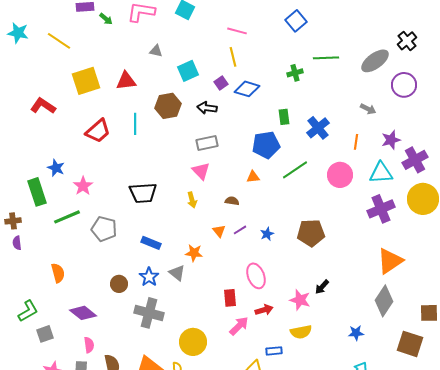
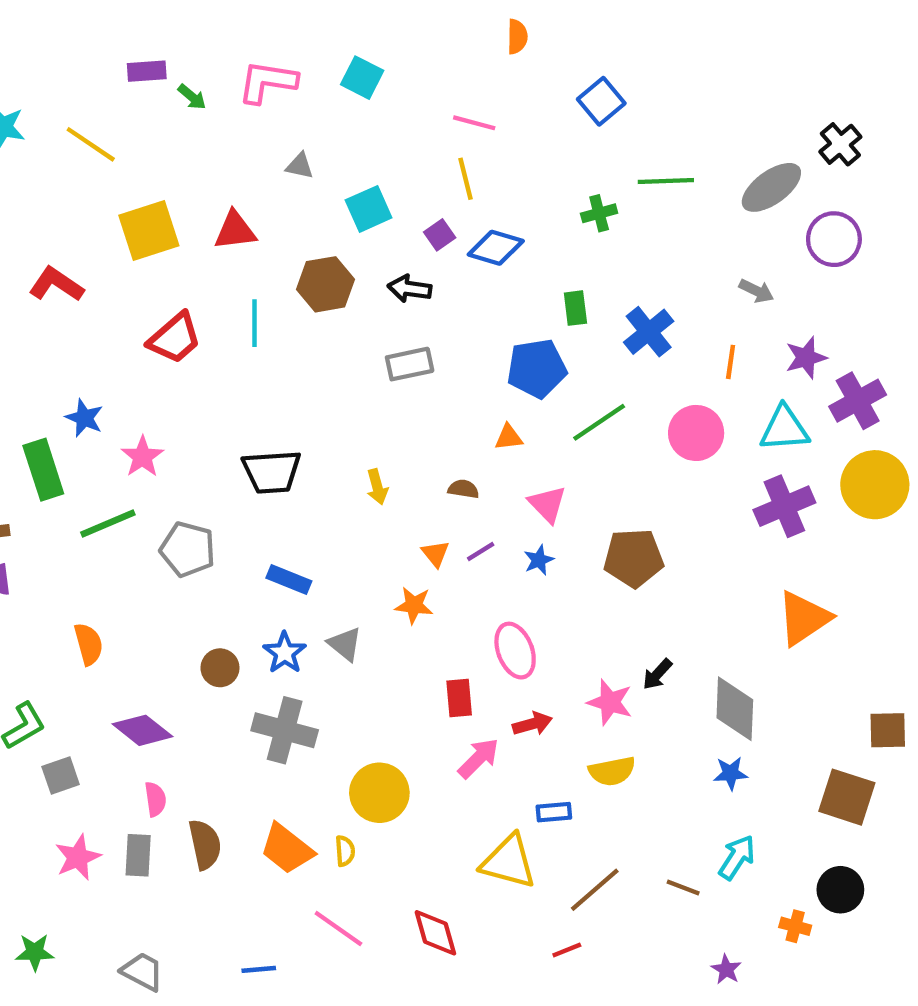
pink triangle: (201, 171) -> (547, 504), moved
orange star: (194, 253) -> (414, 605), moved
gray diamond: (384, 301) -> (735, 709), moved, turned -32

